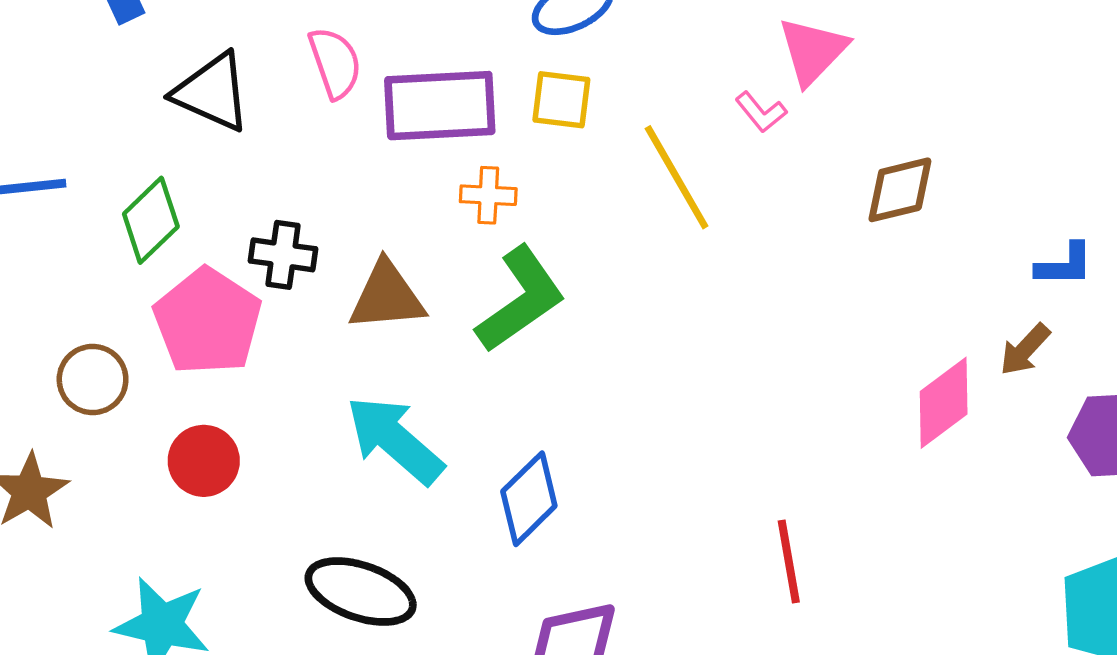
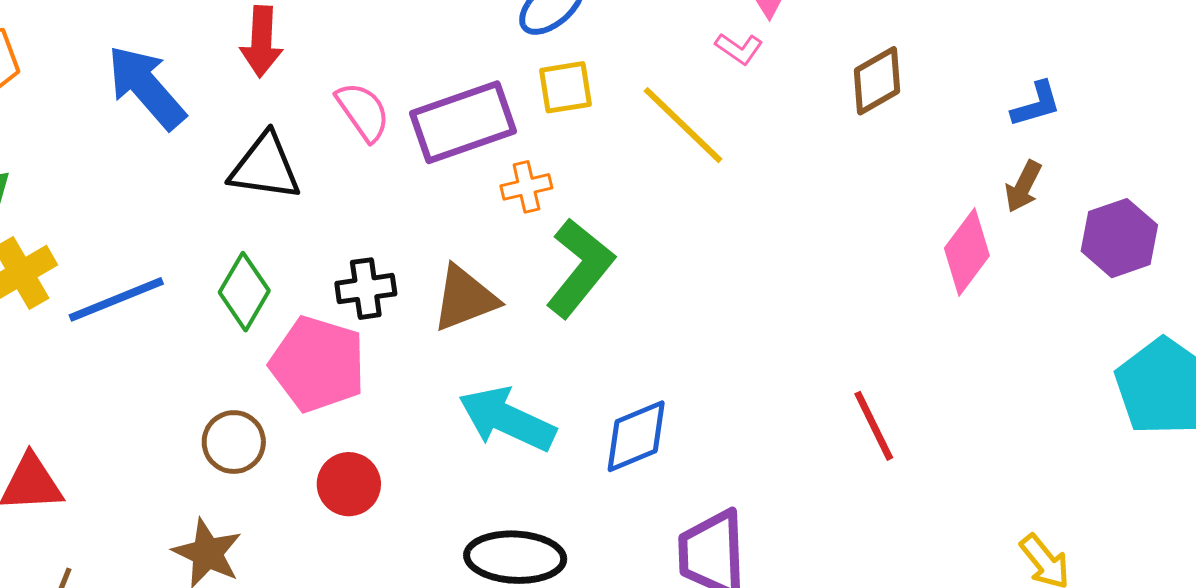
blue diamond: (529, 499) -> (636, 436), turned 38

